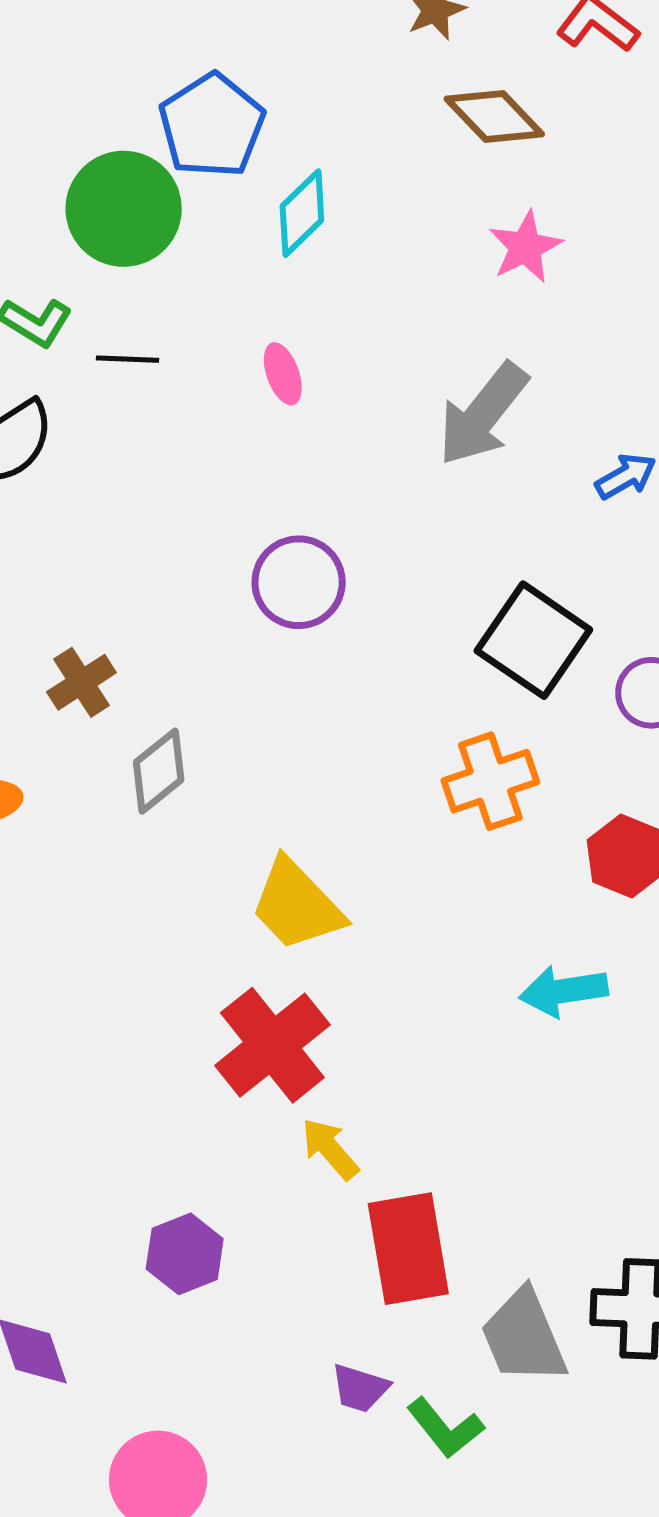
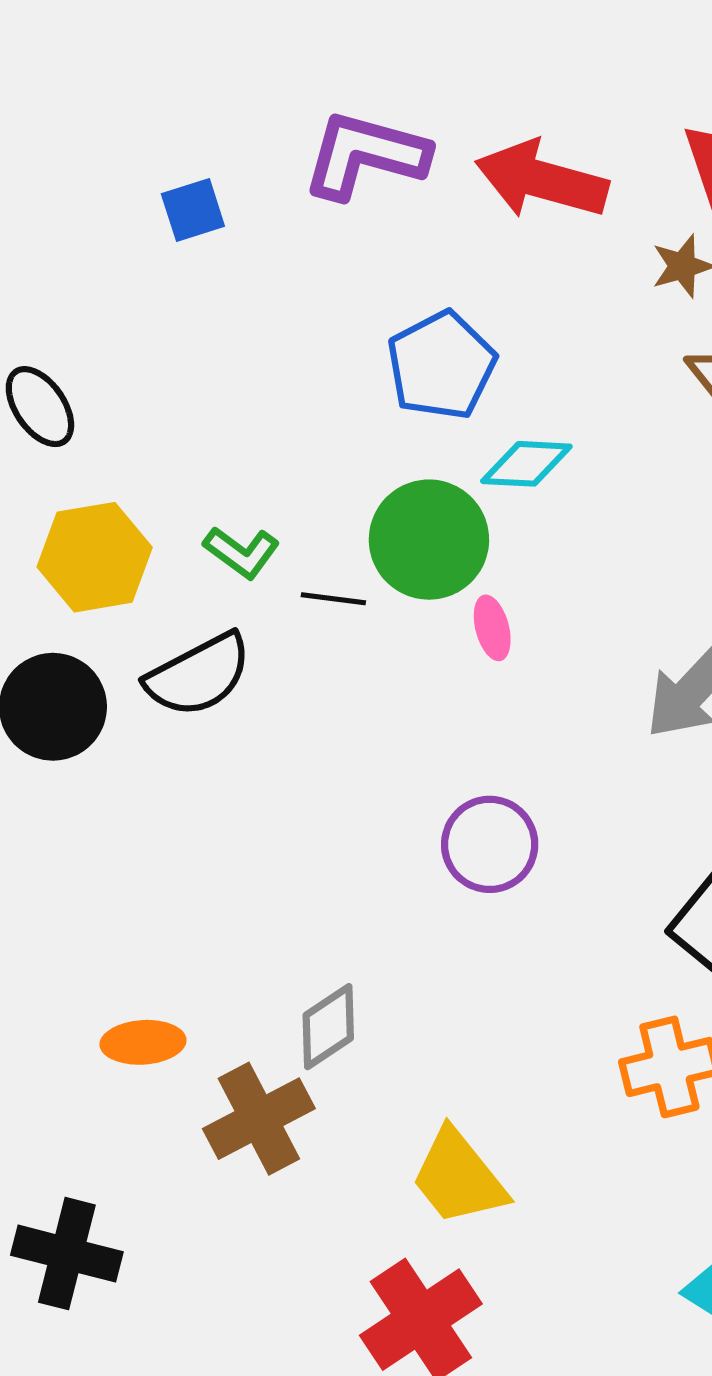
green circle: (124, 209) -> (429, 540), moved
cyan diamond: (302, 213) -> (526, 464), turned 42
brown cross: (81, 682) -> (259, 1119), moved, size x1.5

